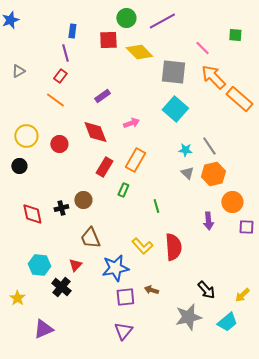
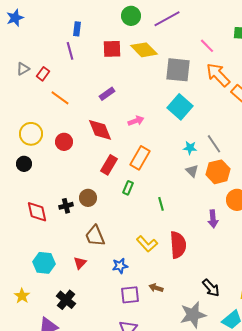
red square: (108, 40) -> (112, 49), moved
red rectangle: (60, 76) -> (43, 74), moved
blue star: (115, 268) -> (120, 266), size x0.6
black cross: (61, 287) -> (66, 300), moved

